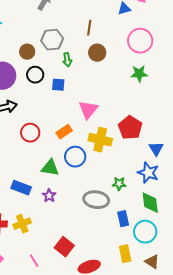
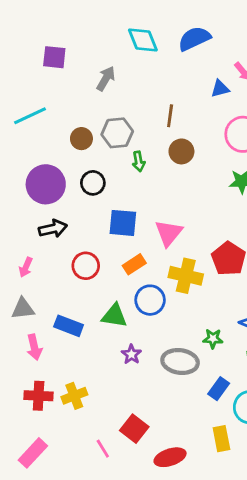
brown circle: (27, 52) -> (81, 139), moved
blue square: (58, 85) -> (123, 223), moved, size x1.5
blue rectangle: (21, 188) -> (69, 326), moved
purple star: (49, 196) -> (131, 354), moved
blue rectangle: (123, 219) -> (219, 389), turned 49
pink line: (34, 261) -> (103, 449), moved

